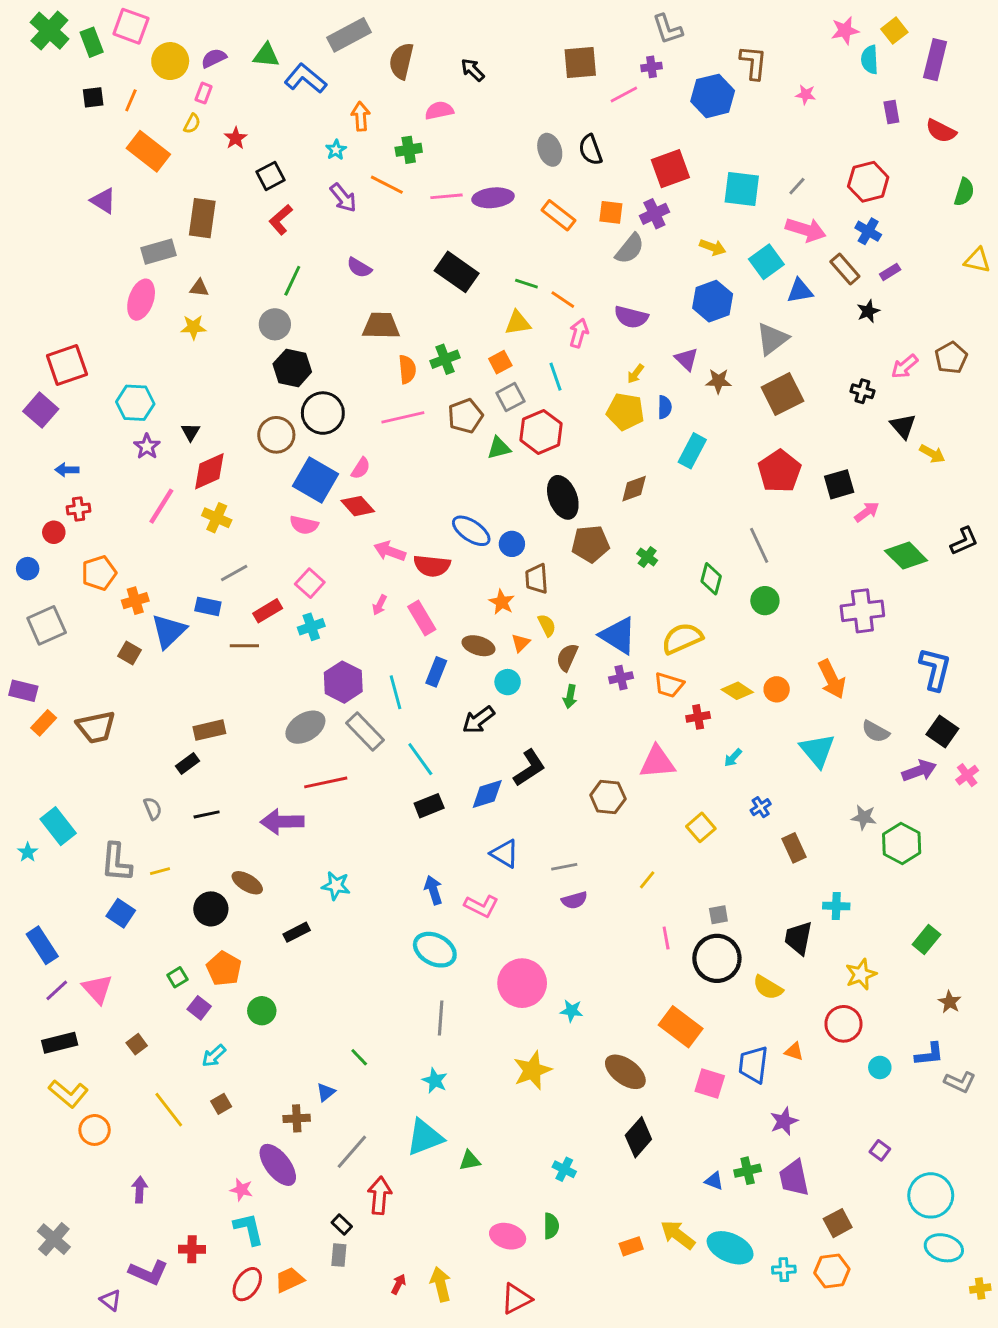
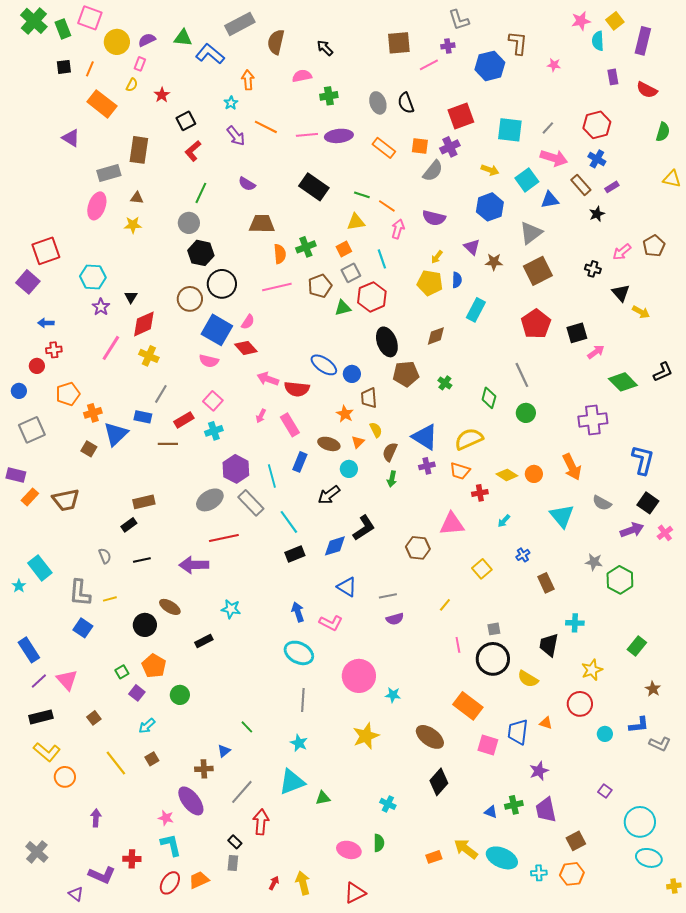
green cross: (409, 150) -> (329, 96), moved
gray line: (234, 573) -> (161, 394), turned -30

